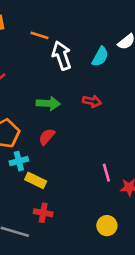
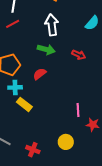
white arrow: (62, 56) -> (52, 25), moved
red cross: (43, 213) -> (33, 150), moved
yellow circle: (107, 226) -> (66, 142), moved

